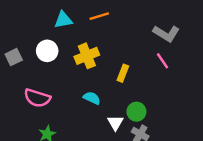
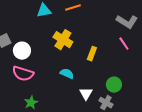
white circle: (47, 51) -> (22, 51), moved
yellow cross: (87, 56) -> (63, 40), turned -36
green circle: (136, 112) -> (114, 85), moved

